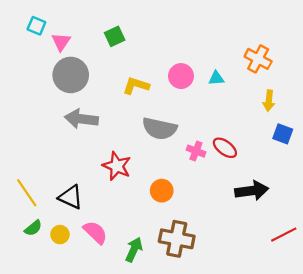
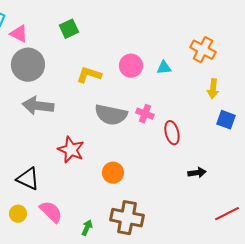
pink triangle: (61, 42) -> (19, 34), turned -36
red ellipse: (225, 148) -> (172, 133), turned 40
pink cross: (196, 151) -> (145, 114), moved
black arrow: (252, 191) -> (197, 173), size x0.6
green arrow: (134, 250) -> (87, 228), size x0.7

